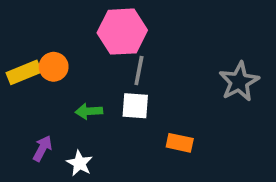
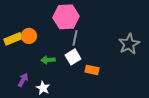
white square: (135, 106) -> (73, 57), turned -35
orange rectangle: (180, 143) -> (92, 70), moved

